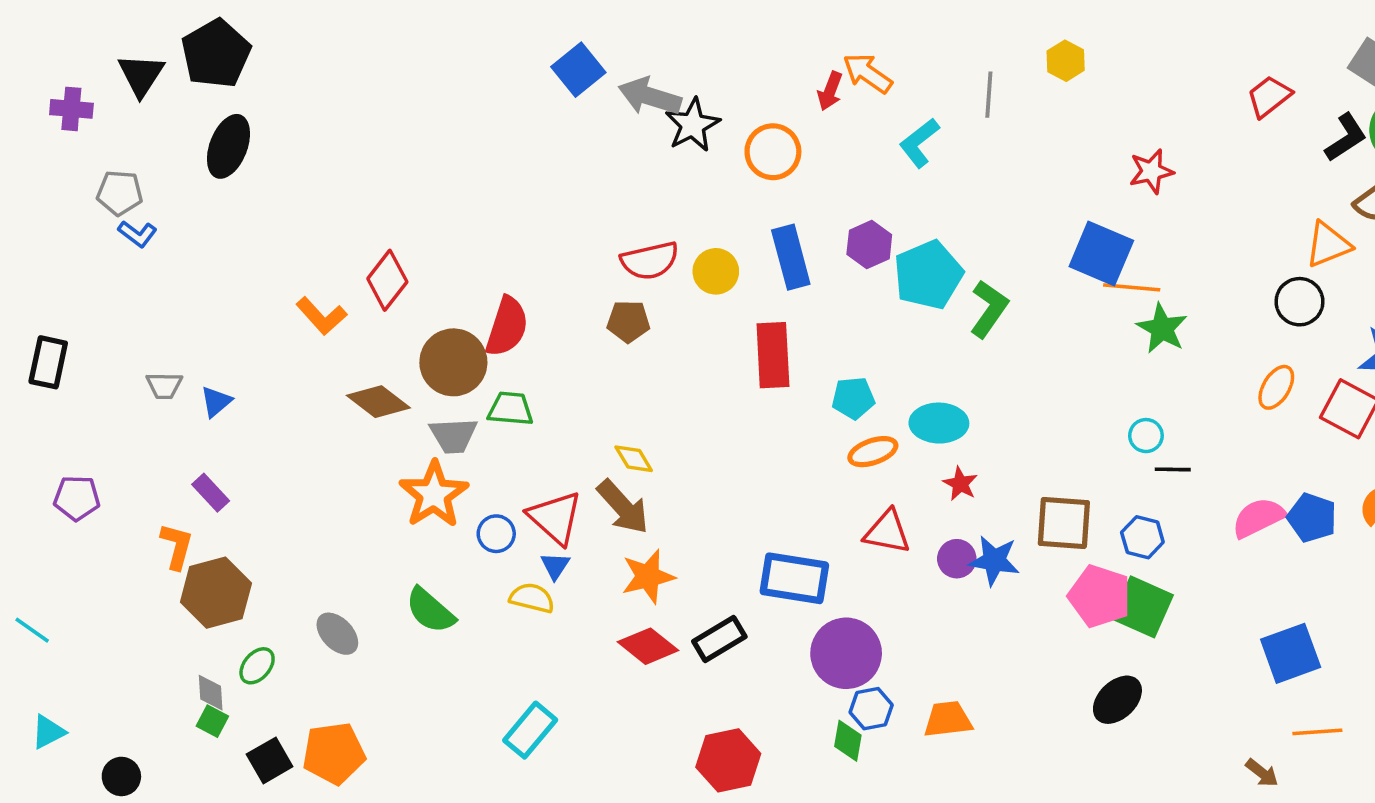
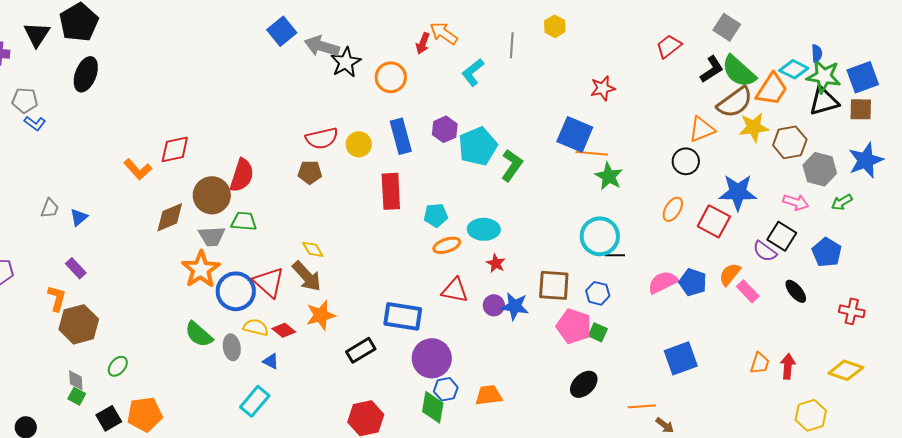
red diamond: (387, 280) -> (175, 149), turned 40
gray trapezoid: (164, 386) -> (50, 208), turned -70
brown diamond: (378, 402) -> (170, 217), turned -60
cyan circle: (1146, 436) -> (600, 236), size x2.0
blue circle: (496, 534) -> (236, 291), size x1.8
blue triangle: (555, 566) -> (271, 361), moved, turned -36
green square: (1142, 607) -> (598, 332), size x0.6
gray ellipse: (337, 634) -> (232, 347), moved, turned 35
red diamond: (648, 646) -> (284, 330), moved, size x0.7
green ellipse: (257, 666) -> (118, 366), moved
orange line: (1317, 732) -> (642, 406), moved
green diamond: (848, 741) -> (433, 407), size x1.4

